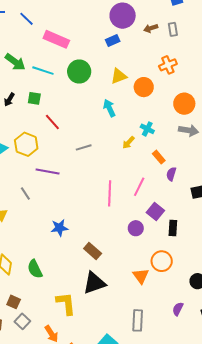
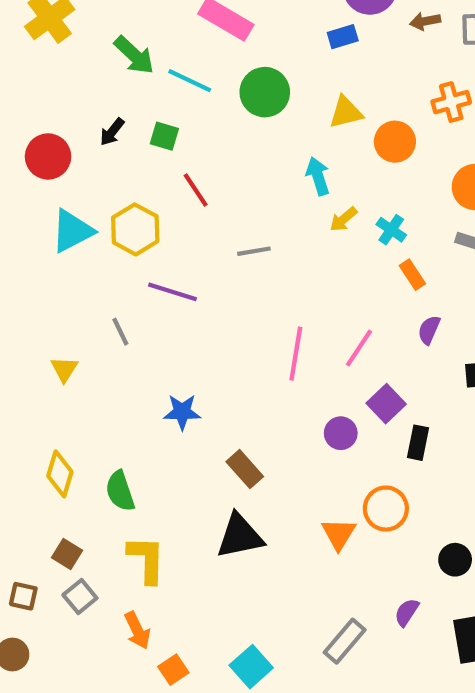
yellow arrow: (128, 143) -> (343, 219), moved
orange rectangle: (159, 157) -> (412, 275), moved
yellow L-shape: (66, 303) -> (147, 559), moved
gray rectangle: (138, 320) -> (345, 641), moved, turned 30

